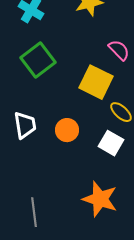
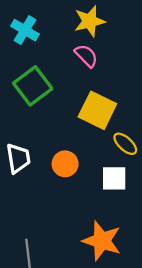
pink semicircle: (119, 50) -> (86, 56), moved
white square: (111, 143) -> (114, 178), turned -30

